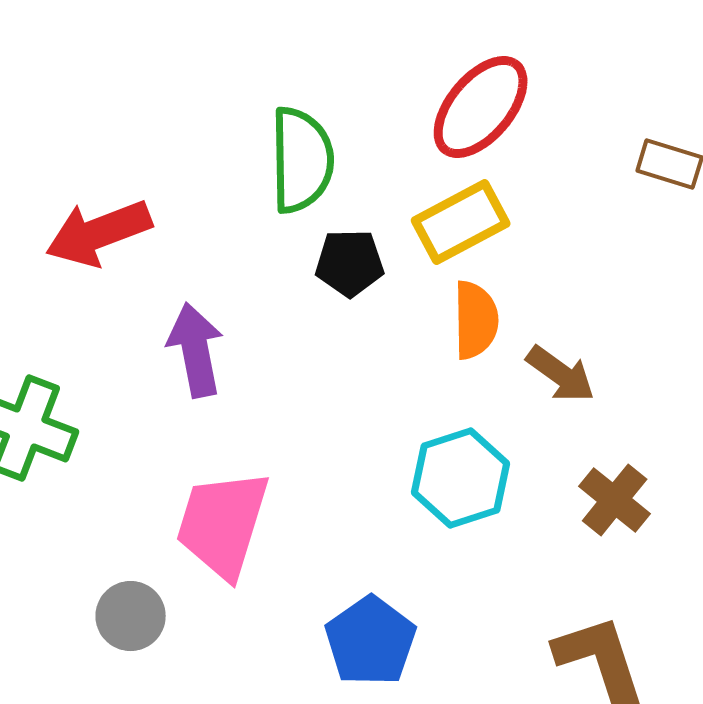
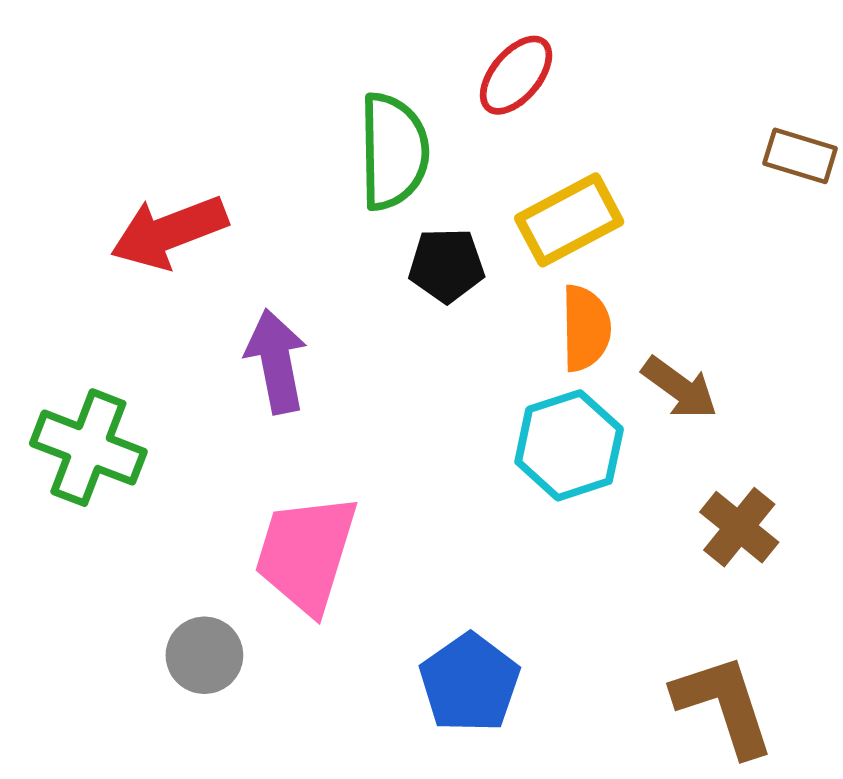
red ellipse: (481, 107) -> (516, 75), moved, size x0.7
cyan hexagon: (461, 478) -> (569, 445), moved

